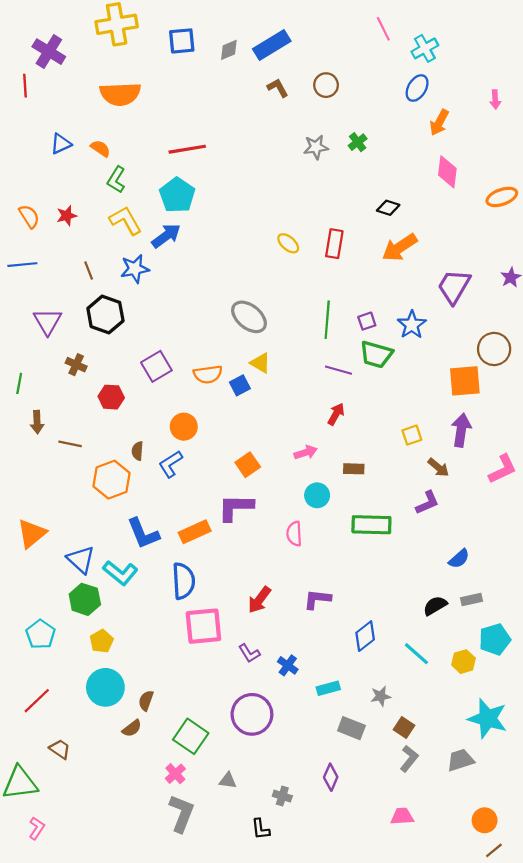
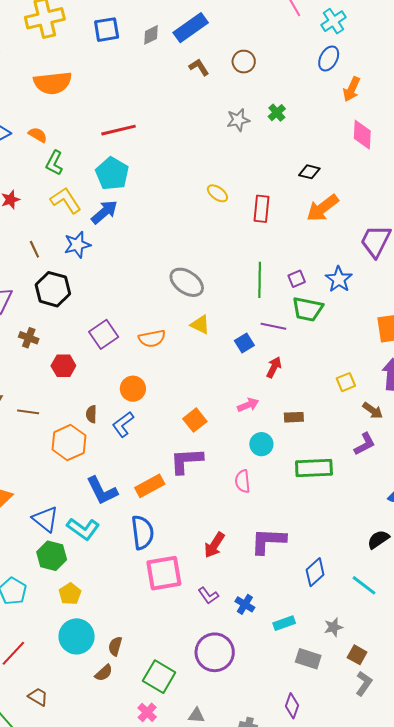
yellow ellipse: (288, 243) -> (217, 193), moved
blue square: (240, 385) -> (244, 343), moved
purple L-shape: (317, 599) -> (268, 541), size x1.4

